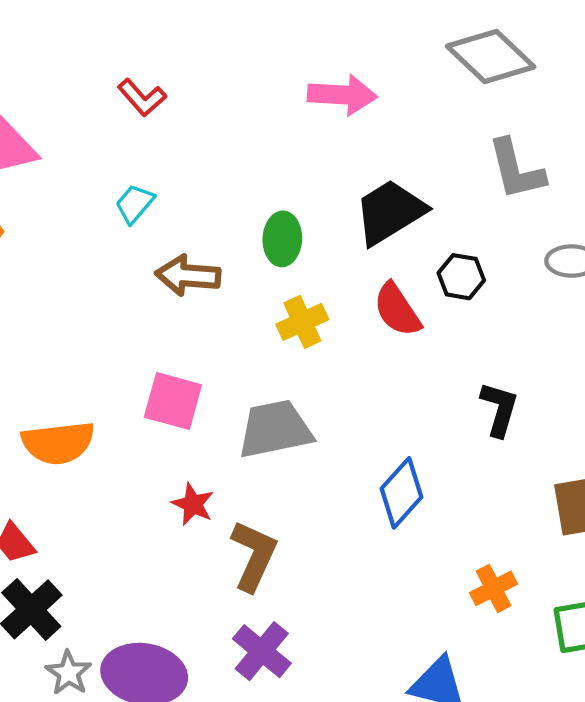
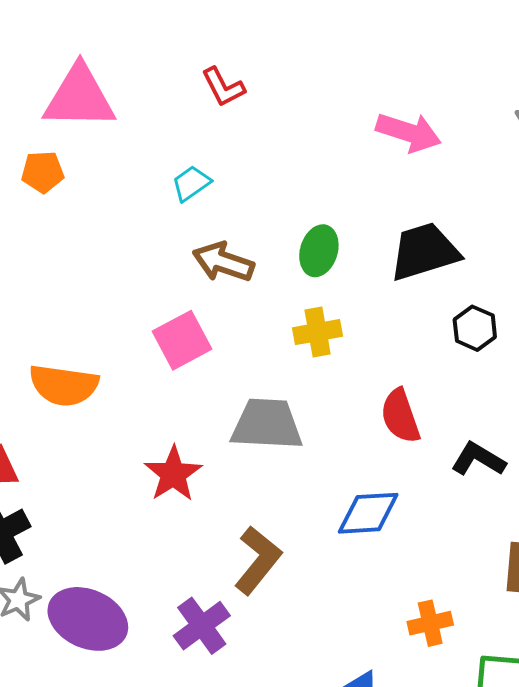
red semicircle: (397, 310) -> (400, 416), moved
pink square: (173, 401) -> (182, 340), moved, turned 32
black L-shape: (499, 409) -> (478, 459), turned -90
blue diamond: (401, 493) -> (368, 513), turned 30
red star: (193, 504) -> (173, 474), size x1.4
brown L-shape: (254, 556) -> (258, 560), moved

